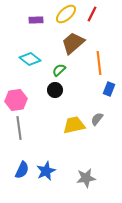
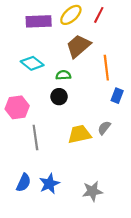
purple rectangle: (36, 20) -> (39, 21), size x1.6
green semicircle: (59, 70) -> (63, 75), turned 40
gray line: (19, 128) -> (35, 137), moved

